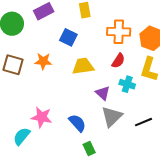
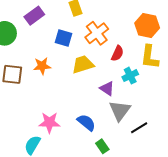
orange cross: (119, 32) -> (97, 33), moved, turned -30
cyan cross: (127, 84) -> (130, 76), turned -35
black line: (143, 122) -> (139, 128), moved

